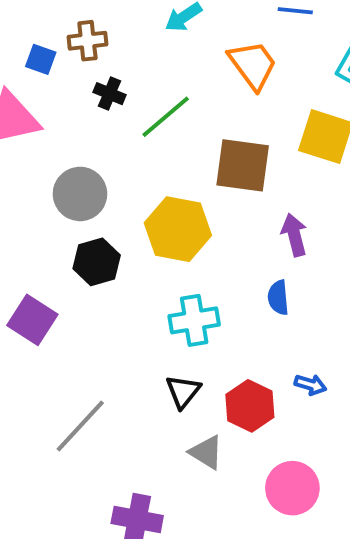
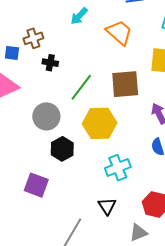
green line: (166, 117) -> (81, 87), moved
black triangle: (183, 391) -> (107, 206), moved
gray triangle: (206, 452) -> (138, 233), turned -42

